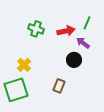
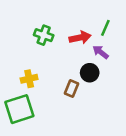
yellow cross: (24, 65) -> (29, 79), turned 32
brown rectangle: (59, 86) -> (71, 88), moved

